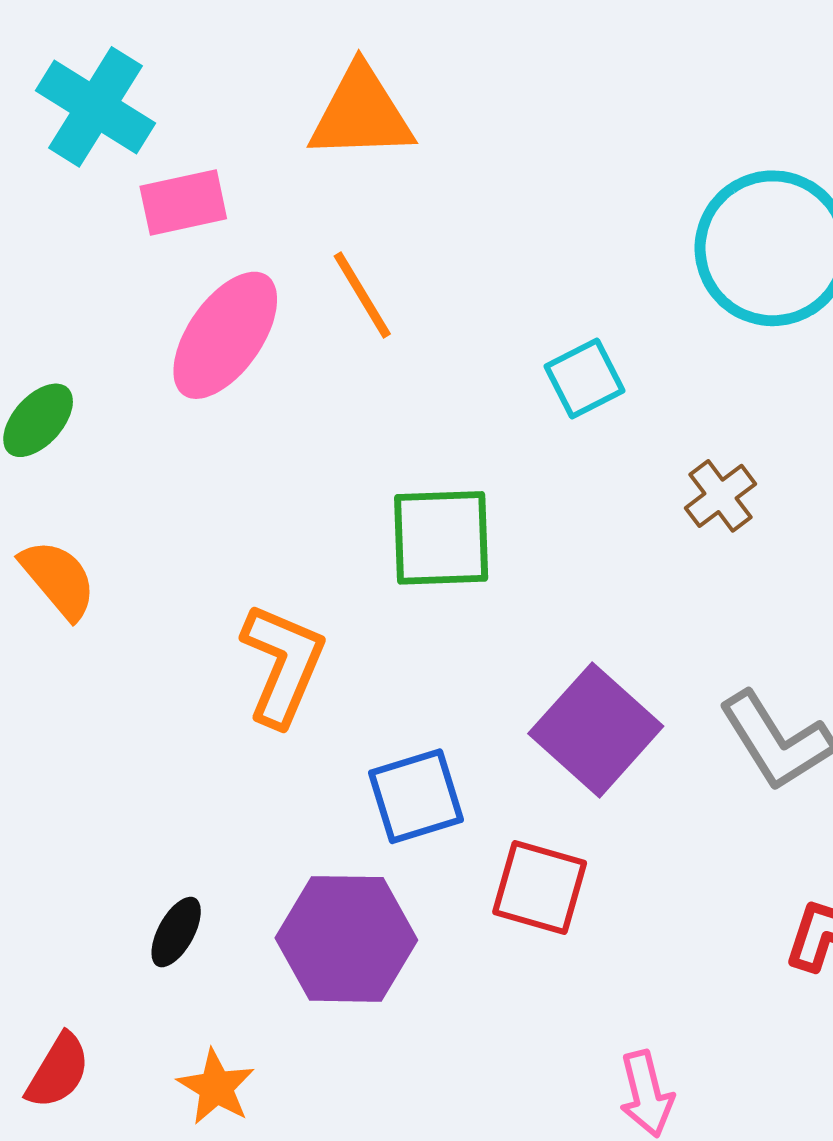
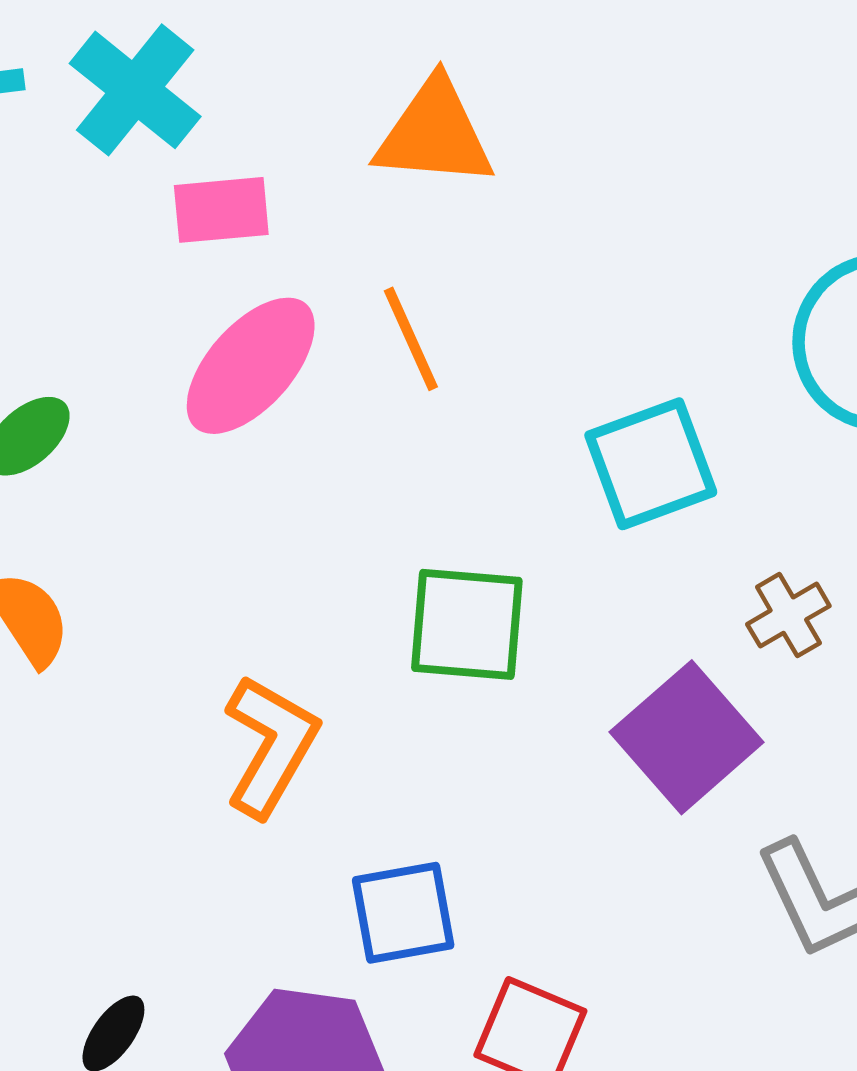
cyan square: (585, 379) -> (651, 464), size x1.5
purple square: (596, 730) -> (687, 737), moved

